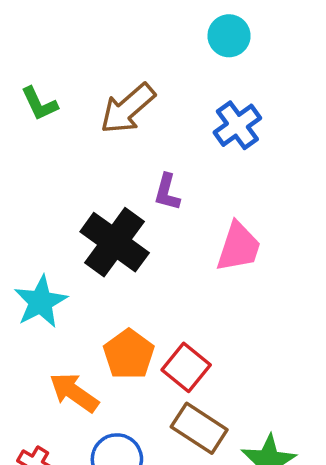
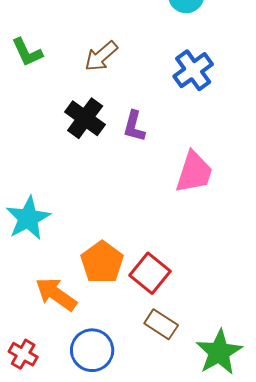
brown arrow: (128, 109) -> (101, 56), size x0.7
black cross: (115, 242) -> (85, 118), moved, size x0.7
brown rectangle: (199, 428) -> (161, 324), size x0.7

